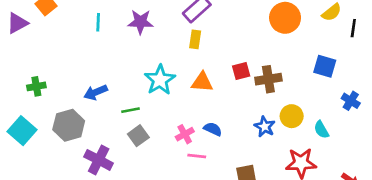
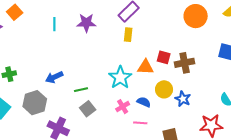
red square: (241, 71) -> (164, 57), turned 32
cyan star: (160, 80) -> (120, 77), moved
orange triangle: (202, 82) -> (145, 67), moved
yellow circle: (292, 116) -> (164, 89), moved
pink line: (197, 156) -> (140, 123), moved

